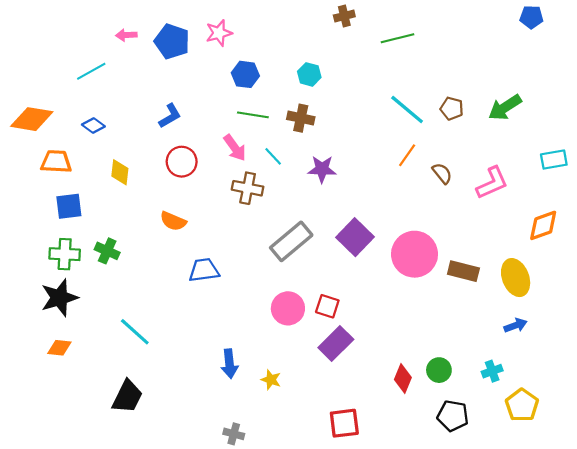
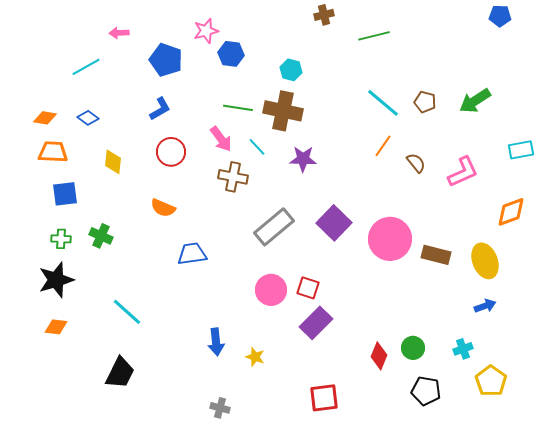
blue pentagon: (172, 41) -> (166, 60), moved
blue hexagon: (245, 74) -> (231, 54), moved
brown cross: (301, 118) -> (283, 111), size x1.5
orange diamond: (32, 119) -> (45, 118), moved, size x0.6
green cross: (65, 254) -> (61, 239), size x0.7

